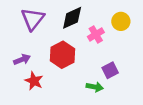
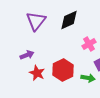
pink cross: (96, 35) -> (89, 44), moved
red hexagon: (62, 55) -> (63, 70), moved

